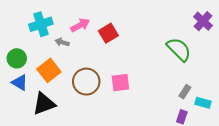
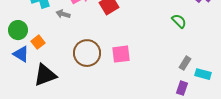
green semicircle: (179, 49) -> (179, 21), size x0.6
orange square: (49, 70) -> (38, 42), moved, size x0.6

